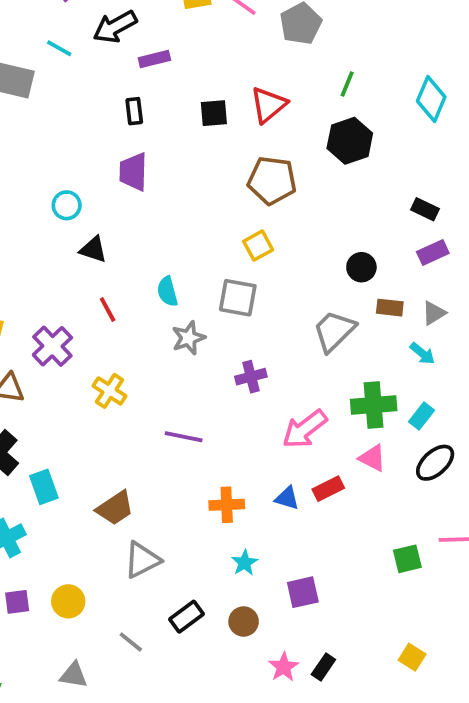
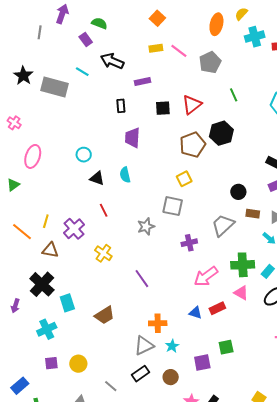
black arrow: (115, 27) -> (112, 61), turned 50
purple rectangle: (154, 59) -> (142, 82), moved
green line: (347, 84) -> (234, 95), turned -48
black hexagon: (350, 141) -> (221, 133), moved
purple trapezoid: (133, 172) -> (132, 138), moved
brown pentagon: (272, 180) -> (193, 145), turned -30
cyan semicircle: (167, 292) -> (125, 175), moved
purple cross: (251, 377) -> (189, 243), moved
purple line: (184, 437) -> (142, 279), turned 42
orange cross: (227, 505) -> (158, 323), moved
green square: (407, 559) -> (226, 347), moved
gray triangle: (142, 560) -> (144, 346), moved

